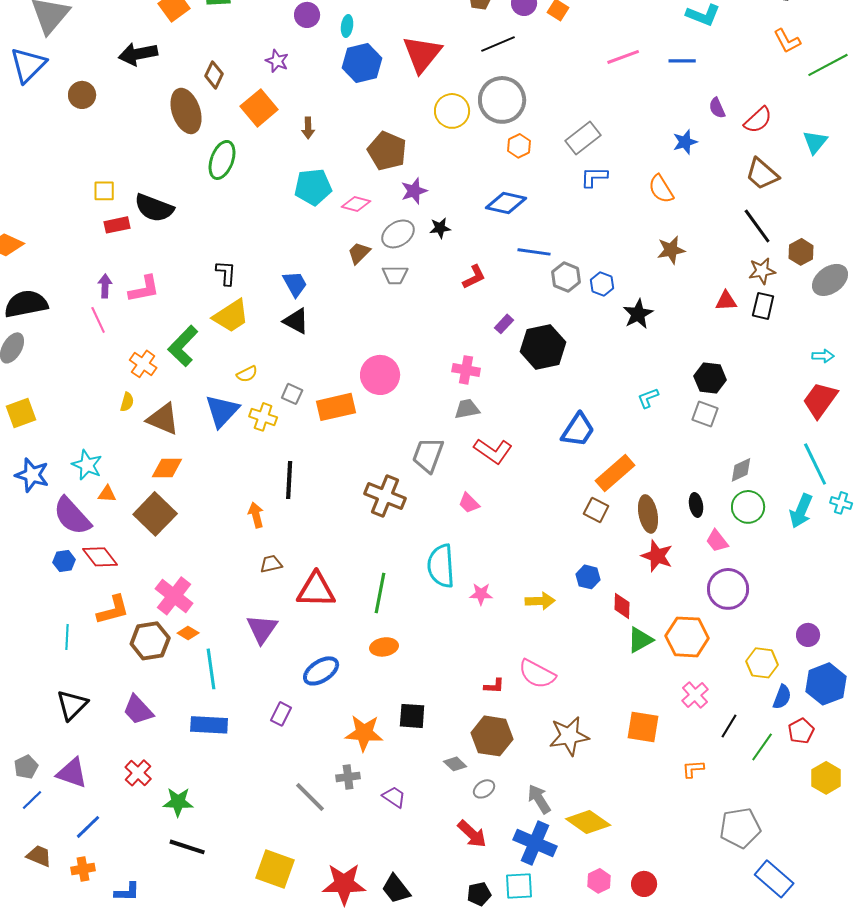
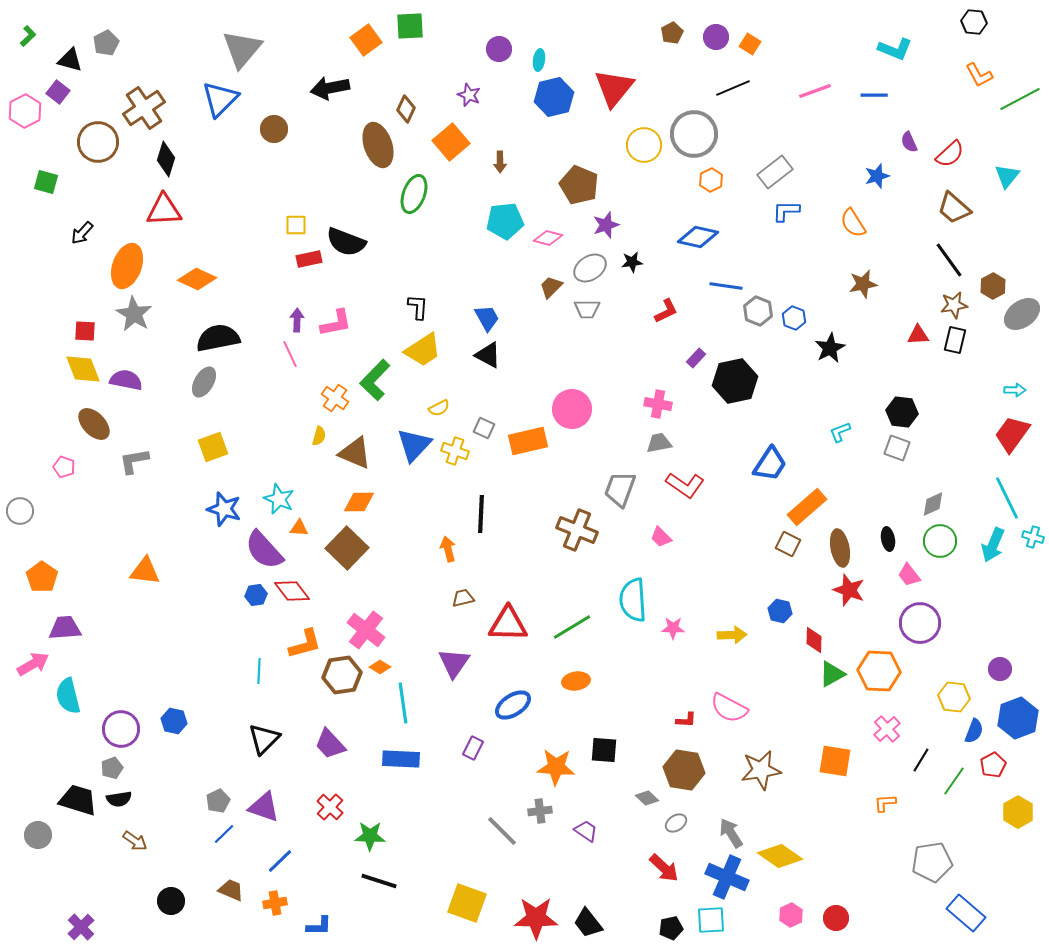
black line: (498, 44) -> (733, 88), moved
green line: (380, 593) -> (572, 627), turned 48

